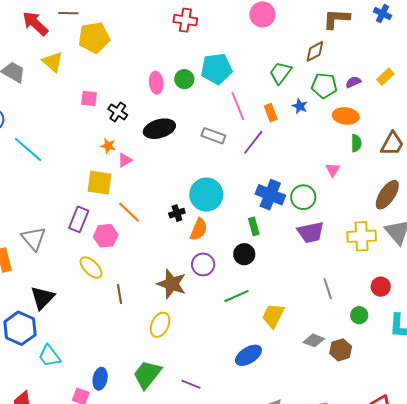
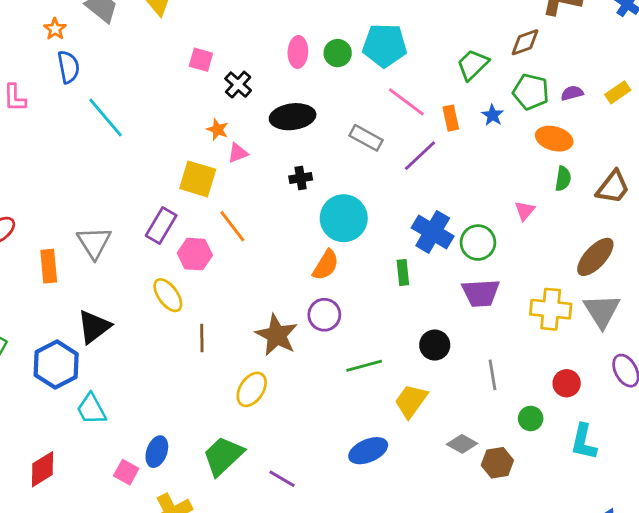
pink line: (238, 106) -> (406, 102), turned -40
black cross: (177, 213) -> (301, 178), moved
black circle: (244, 254) -> (435, 345), moved

